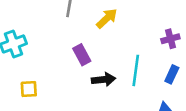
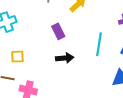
black arrow: (103, 79) -> (65, 58), moved

